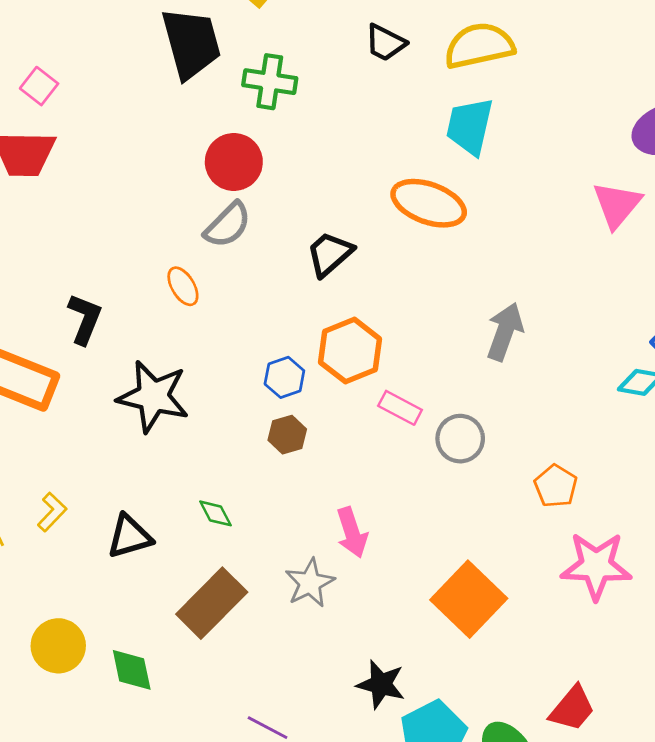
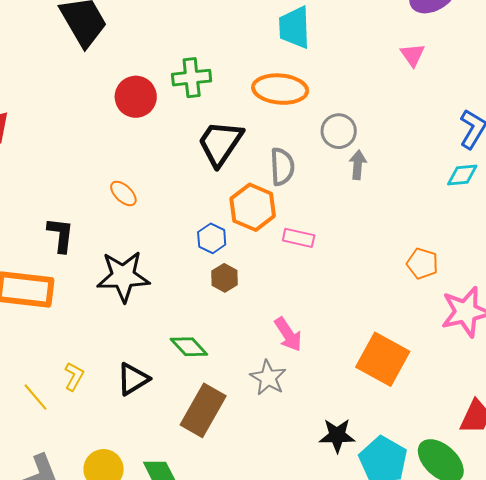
green cross: (270, 82) -> (192, 78), moved
pink triangle: (617, 205) -> (413, 55), size x0.7
gray semicircle: (228, 225) -> (282, 167), moved, turned -33
black trapezoid: (330, 254) -> (220, 143), size x1.4
gray arrow: (505, 332) -> (358, 165), size x0.7
gray circle: (460, 439) -> (339, 131), moved
green diamond: (215, 513) -> (189, 347), size x1.4

